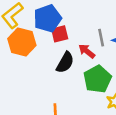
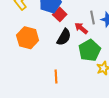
red square: (60, 34) -> (60, 14), turned -32
orange hexagon: (22, 42) -> (28, 38), moved

